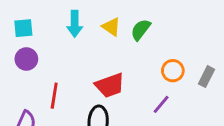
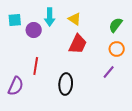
green semicircle: (141, 30) -> (116, 25), moved
purple circle: (26, 59) -> (34, 30), moved
red trapezoid: (110, 85) -> (78, 44), moved, turned -45

